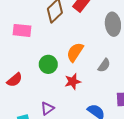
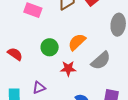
gray semicircle: (104, 65) -> (101, 61), size x1.5
red semicircle: (15, 80) -> (15, 54), turned -119

